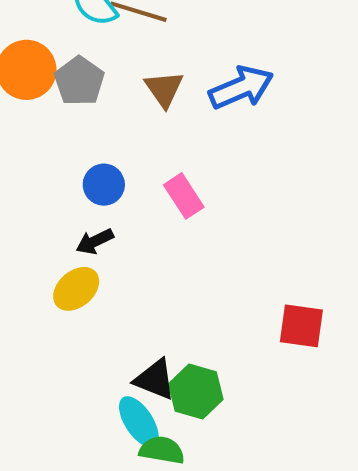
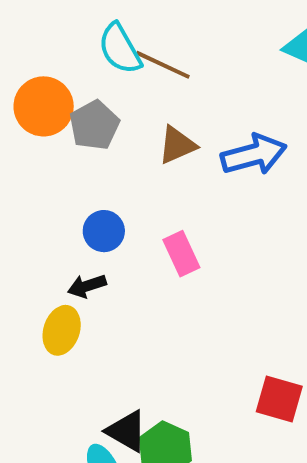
brown triangle: (164, 89) -> (177, 145), turned 33
yellow ellipse: (76, 289) -> (62, 330), turned -39

